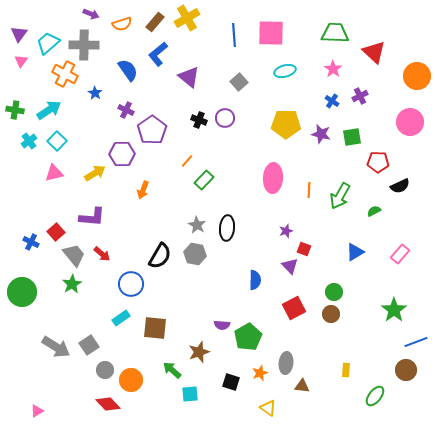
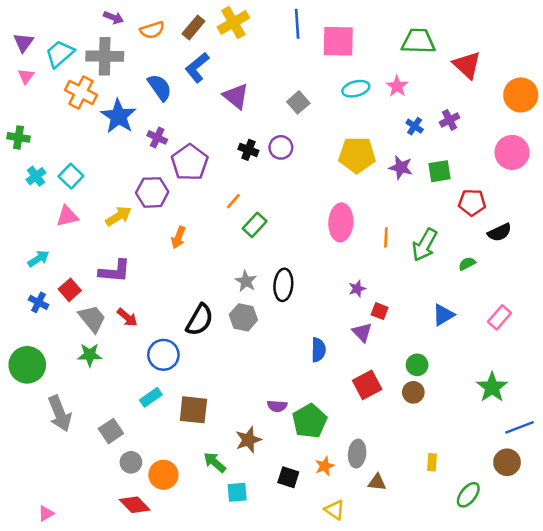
blue line: (234, 35) -> (297, 24), moved
pink star: (333, 69) -> (397, 86), moved
blue star: (95, 93) -> (118, 116), size x2.0
cyan arrow: (49, 110) -> (38, 259), moved, size x0.7
green star: (72, 284) -> (90, 355), turned 30
gray arrow: (56, 347) -> (60, 414), moved, turned 36

